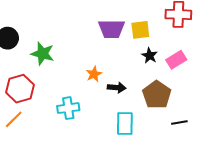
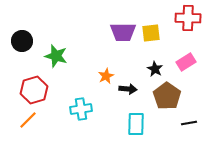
black star: (150, 56) -> (155, 69), moved

